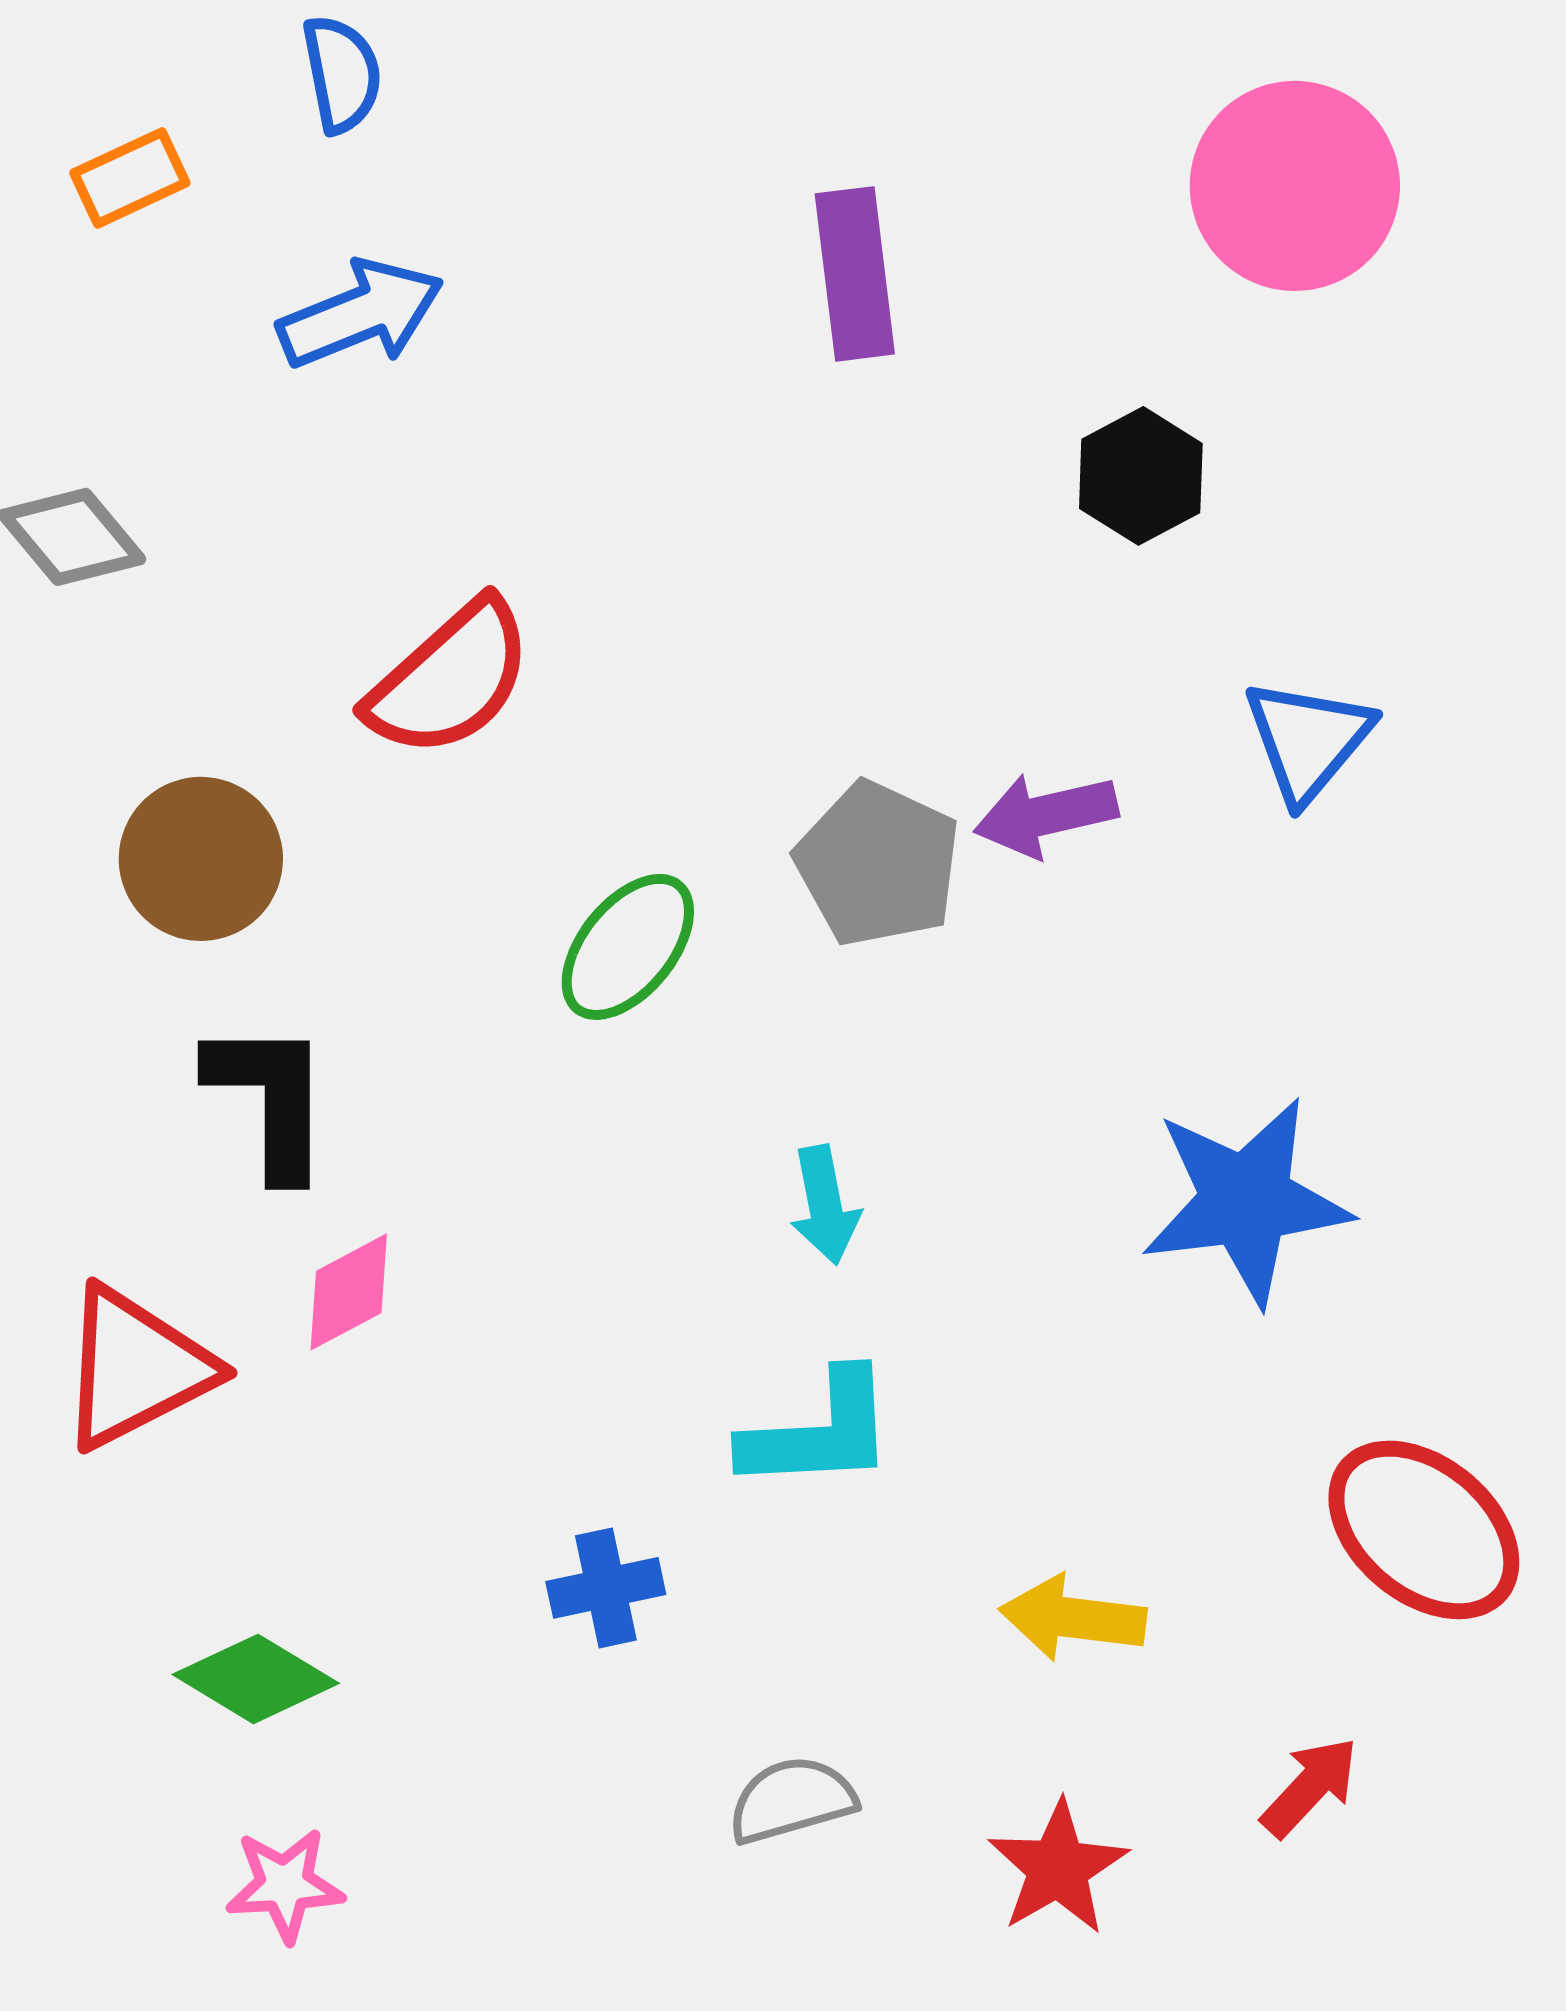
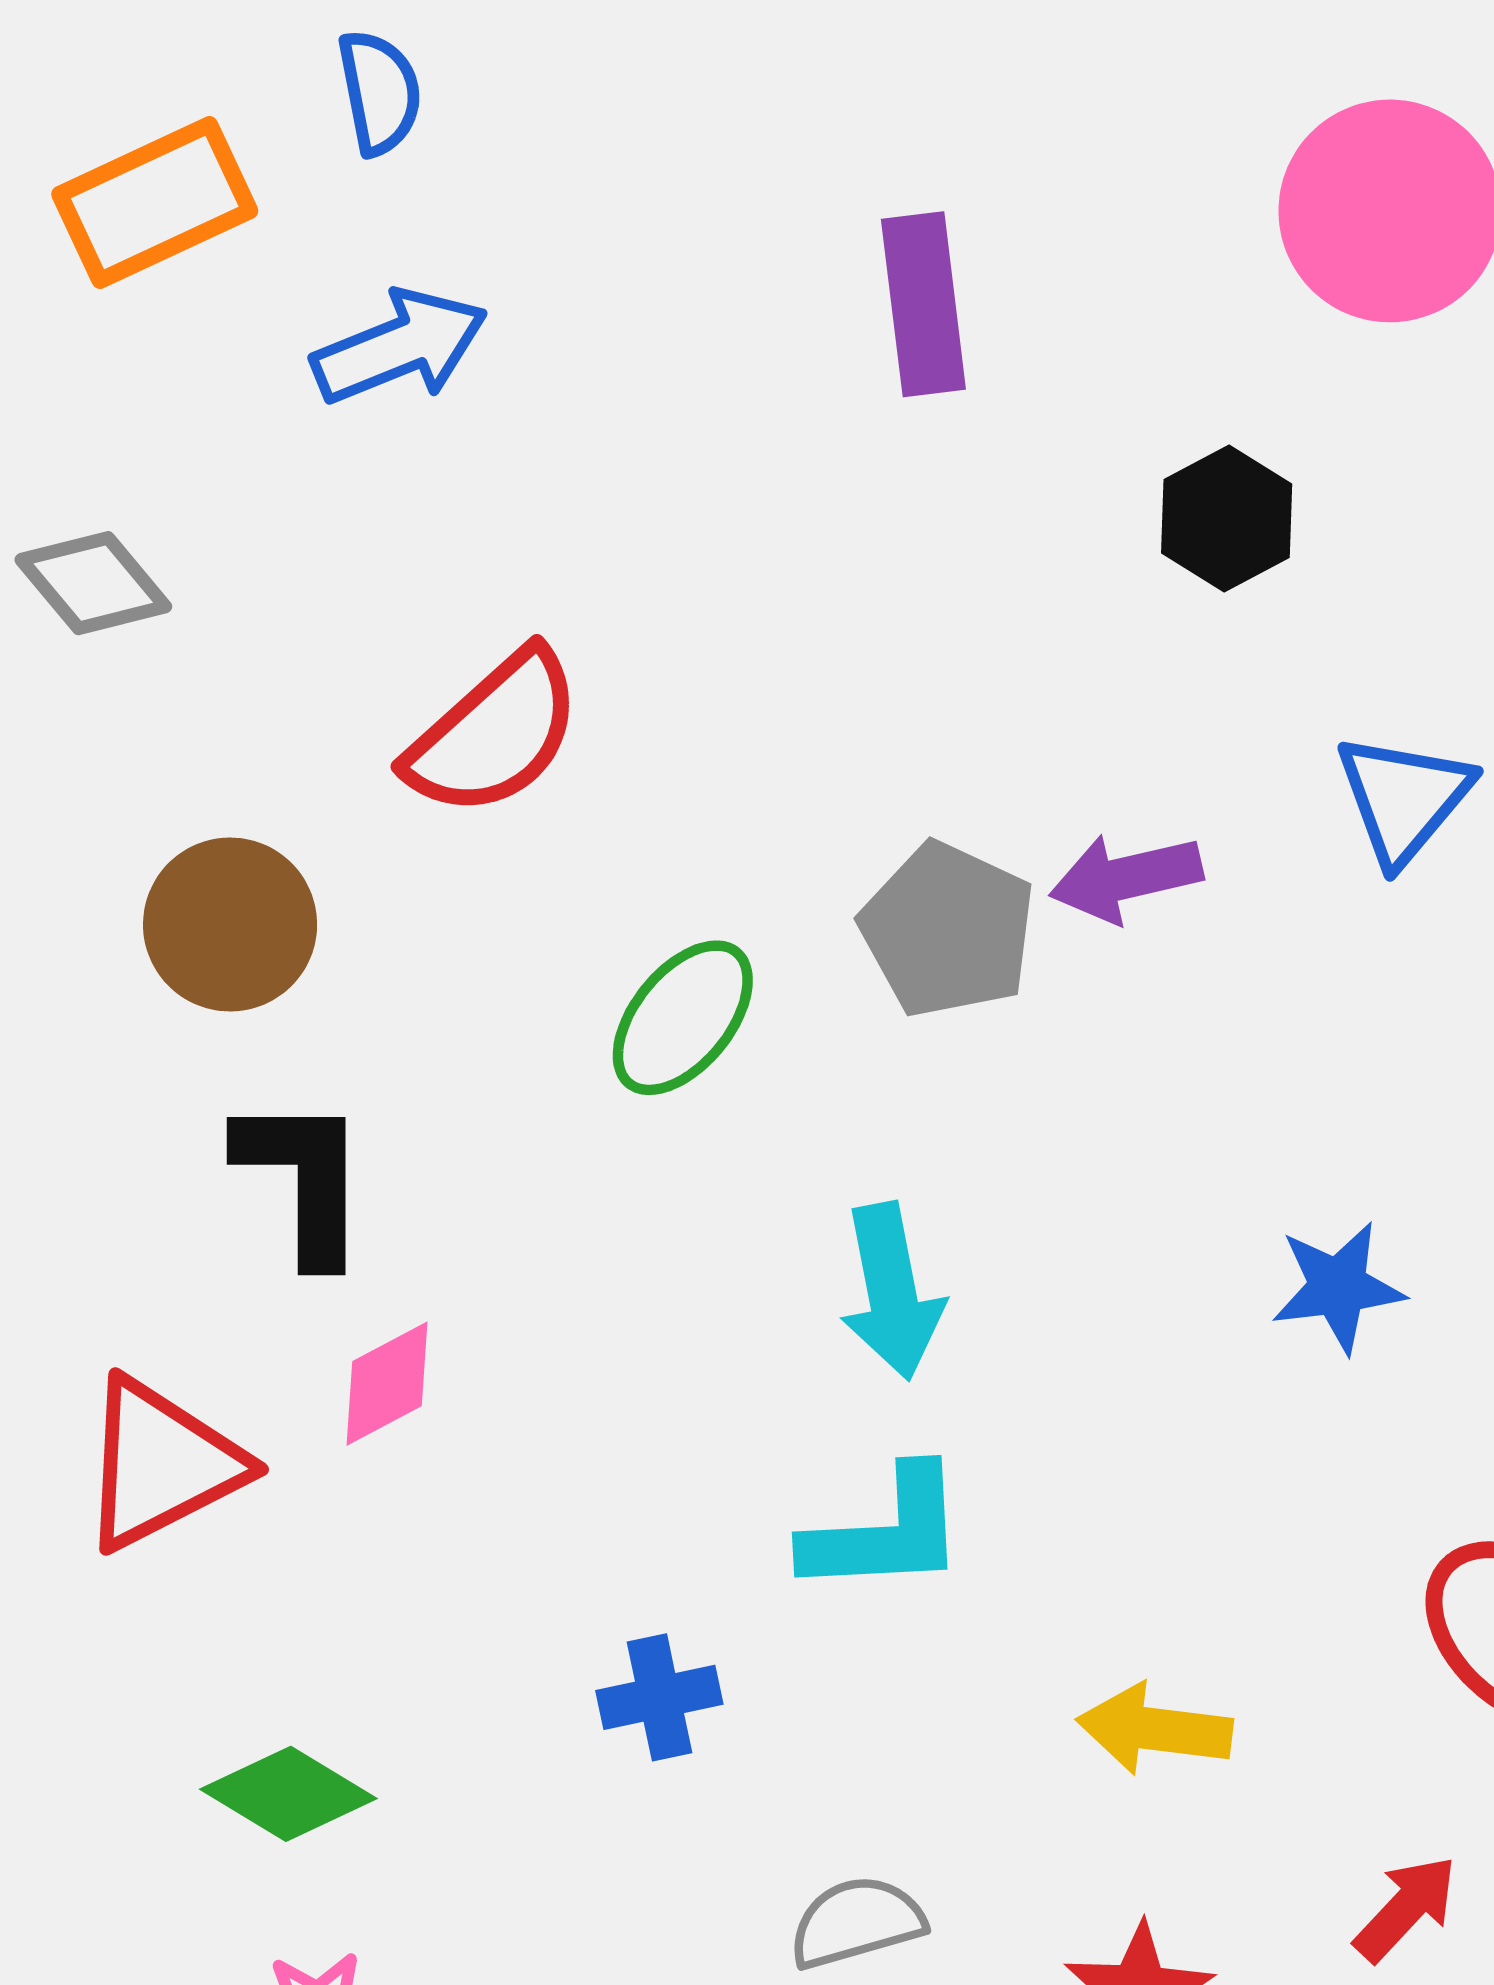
orange rectangle: (130, 178) -> (155, 203), size x1.6
blue star: (1246, 1201) -> (1338, 1287), size x0.6
cyan arrow: (825, 1205) -> (892, 1291), size x1.4

